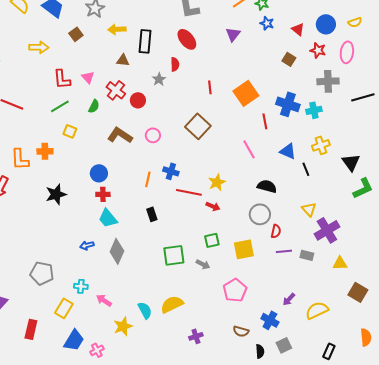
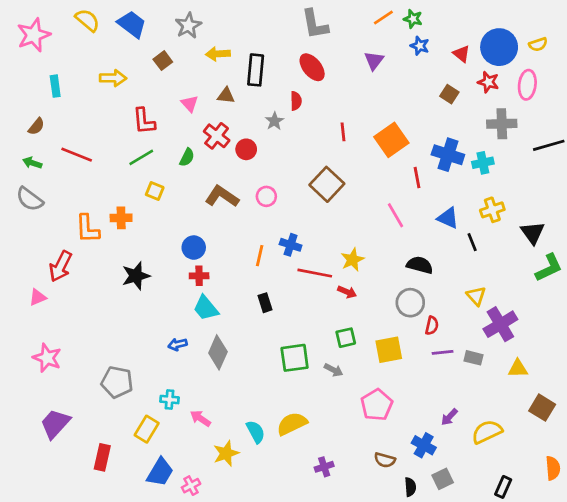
blue circle: (326, 24) -> (499, 47), size x1.4
pink triangle: (88, 77) -> (190, 104), moved

